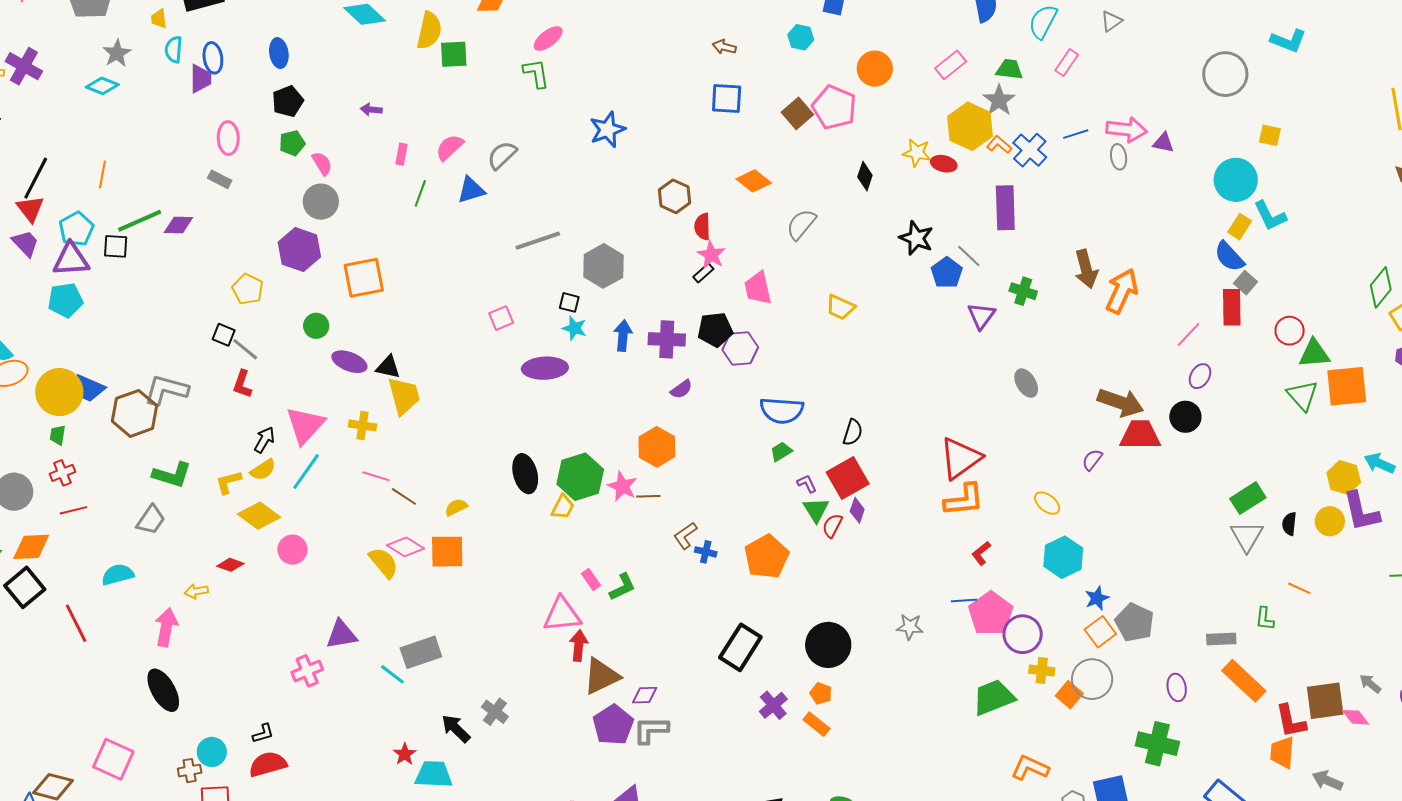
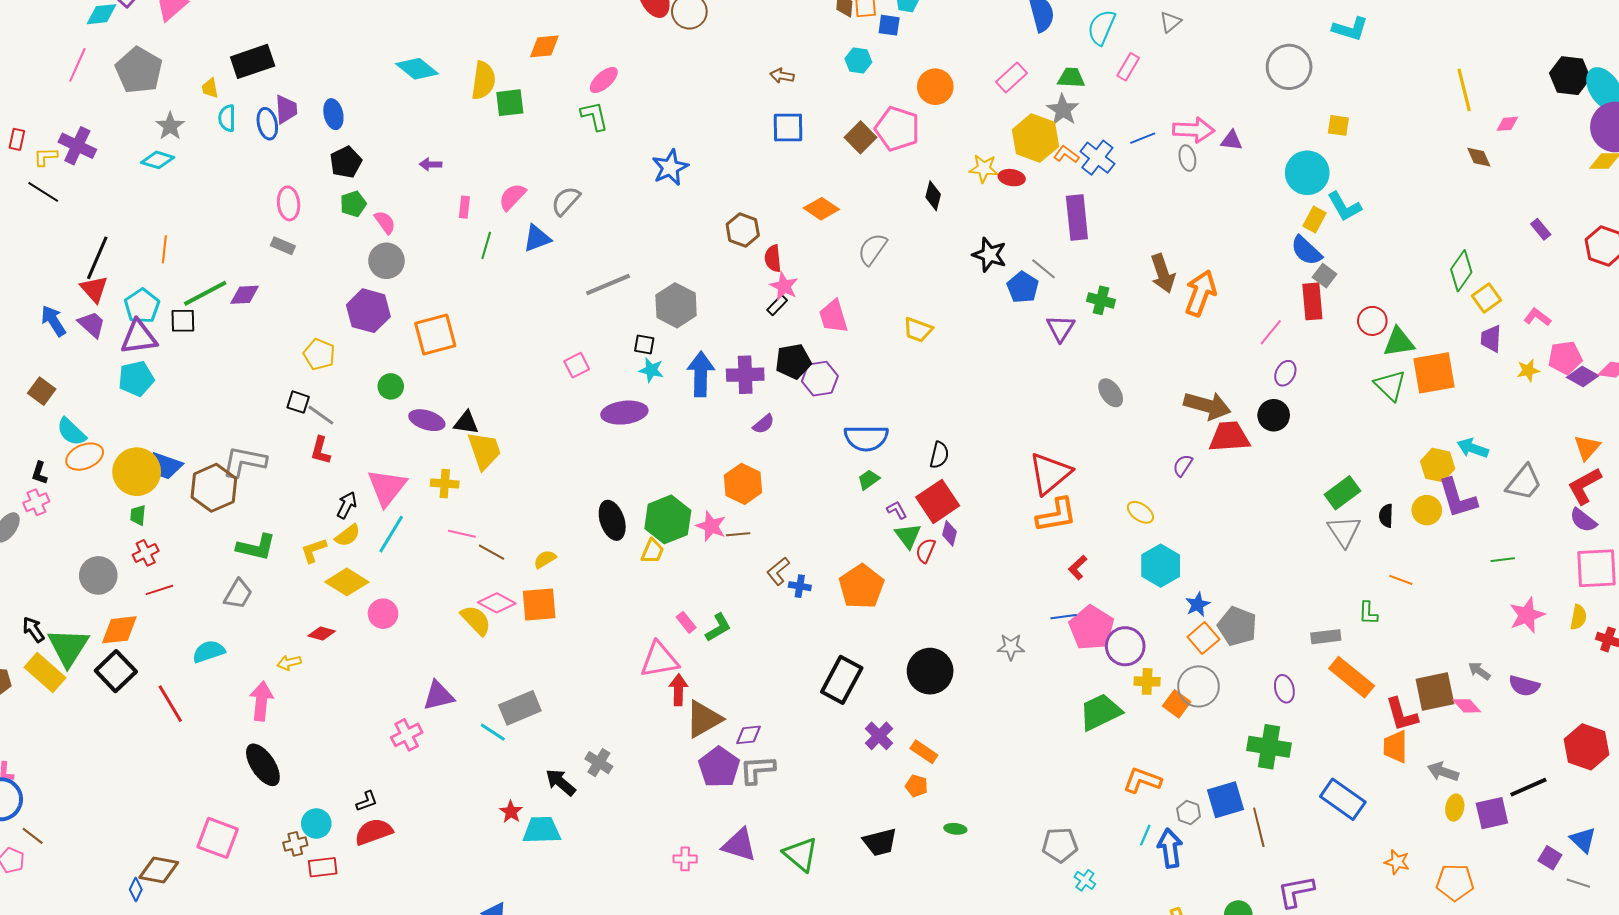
purple trapezoid: (201, 79) -> (286, 109), moved
blue arrow: (623, 336) -> (701, 374), size x1.4
orange pentagon: (821, 693) -> (917, 786), moved

